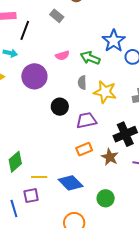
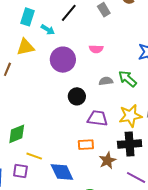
green arrow: (90, 58) -> (128, 79), moved
gray semicircle: (82, 83) -> (106, 81), turned 64
yellow star: (105, 92) -> (130, 116), moved, turned 30

